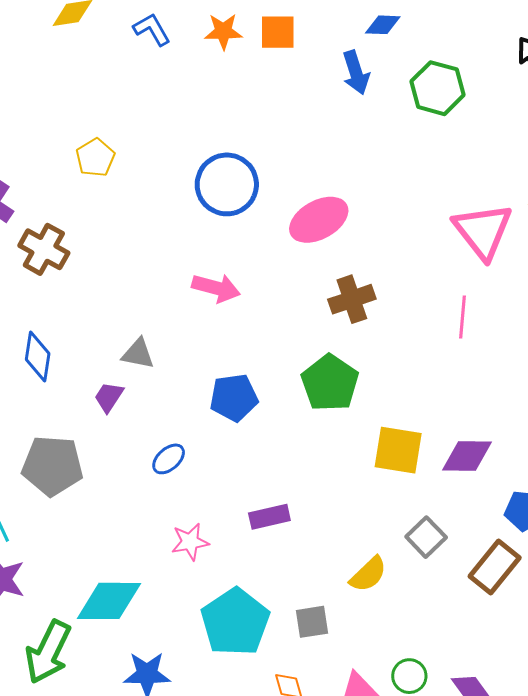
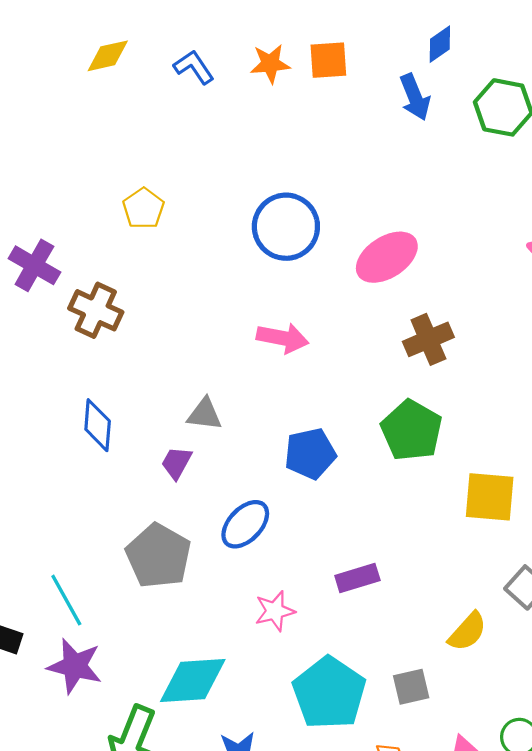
blue diamond: (383, 25) -> (440, 44), turned -33
blue ellipse: (169, 459) -> (245, 524), size x1.4
gray pentagon: (52, 466) -> (158, 556), moved, turned 30

